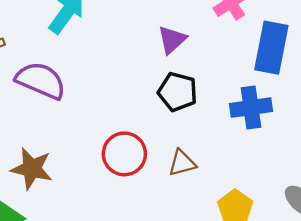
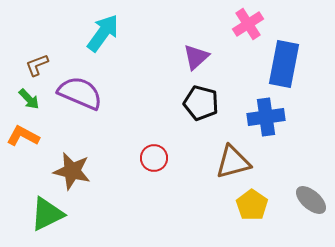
red circle: (124, 154) -> (154, 158), size x0.7
brown triangle: (182, 163) -> (233, 162), moved, size x1.4

